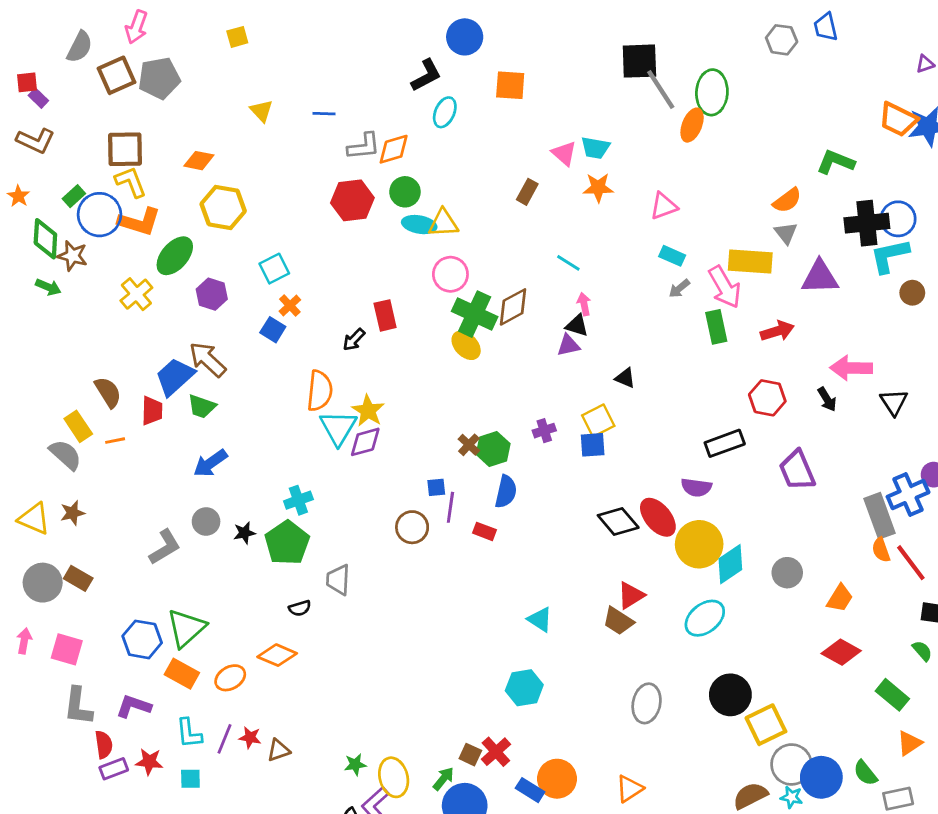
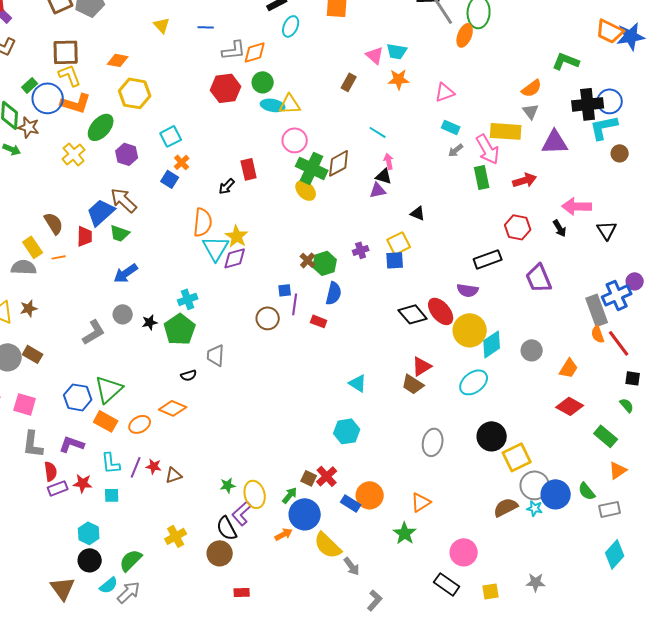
gray semicircle: (65, 455) -> (24, 267), turned -40

